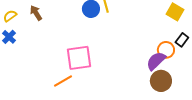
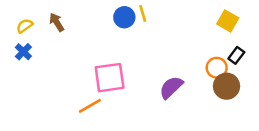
purple semicircle: (156, 61) -> (171, 87), moved
brown circle: (161, 81) -> (227, 86), moved

